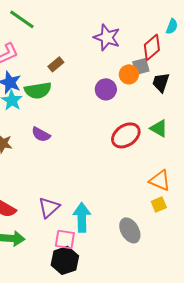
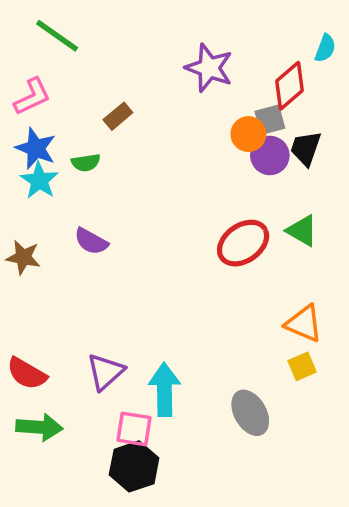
purple circle: (106, 89) -> (270, 155), moved
green semicircle: (38, 90) -> (86, 163), size x0.6

